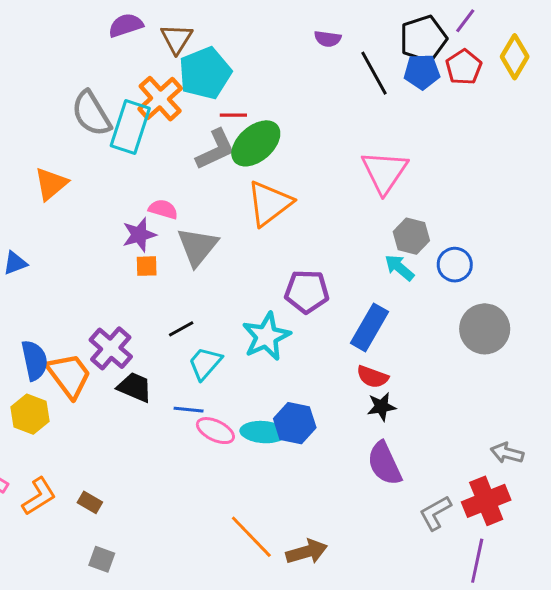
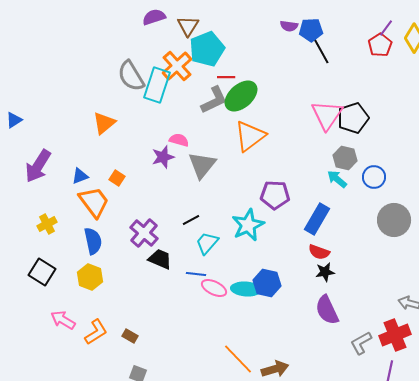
purple line: (465, 21) -> (386, 28), moved
black pentagon: (423, 39) -> (353, 118), moved
blue pentagon: (422, 72) -> (311, 30), moved
orange square: (147, 266) -> (117, 178), moved, turned 35
orange trapezoid: (69, 375) -> (94, 202), moved

